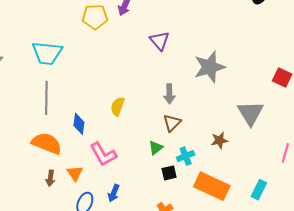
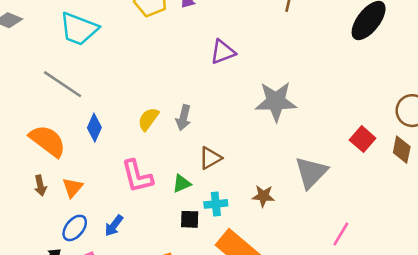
purple triangle: (160, 41) -> (223, 52), turned 35
gray arrow: (169, 94) -> (183, 118), moved
gray line: (46, 98) -> (63, 84), turned -72
pink L-shape: (103, 154) -> (137, 176), moved
brown arrow: (50, 178) -> (40, 185), turned -35

